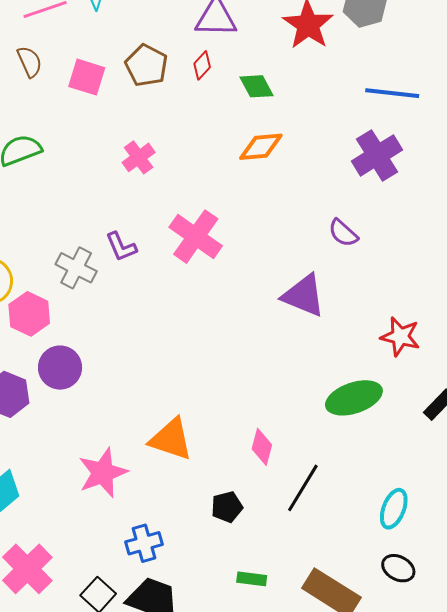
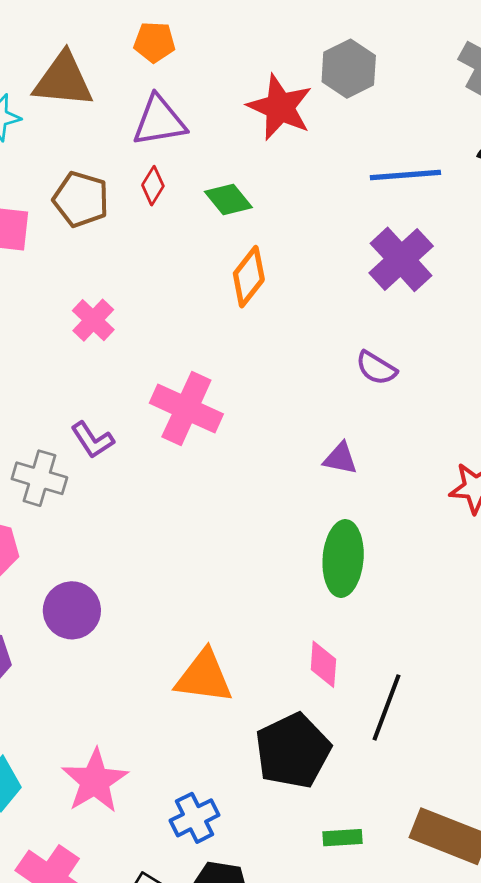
orange diamond: (261, 147) -> (249, 277), turned -36
purple triangle: (304, 296) -> (340, 459), size x0.6
purple circle: (60, 368) -> (72, 610), moved
green ellipse: (354, 398) -> (343, 558), moved, turned -56
pink star: (103, 473) -> (95, 781), moved
black pentagon: (227, 507) -> (293, 751), size x1.8

